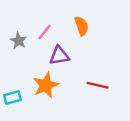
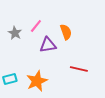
orange semicircle: (82, 26) -> (66, 32), moved
orange star: (46, 85) -> (37, 81), moved

